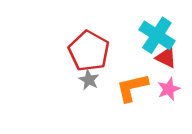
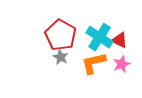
cyan cross: (157, 35) -> (100, 37), moved

